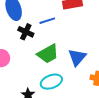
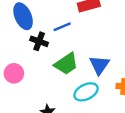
cyan ellipse: (51, 82) -> (86, 92), moved

